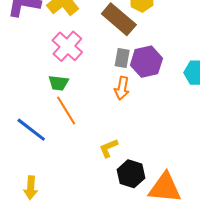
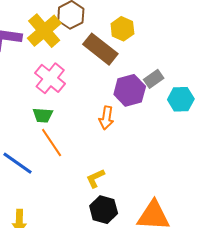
gray rectangle: (122, 58) -> (154, 79), moved, turned 48
black hexagon: (131, 174) -> (104, 210), moved

